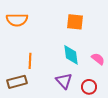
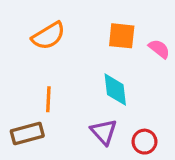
orange semicircle: (17, 20) -> (48, 36), moved, turned -30
pink semicircle: (98, 59) -> (159, 49), moved

